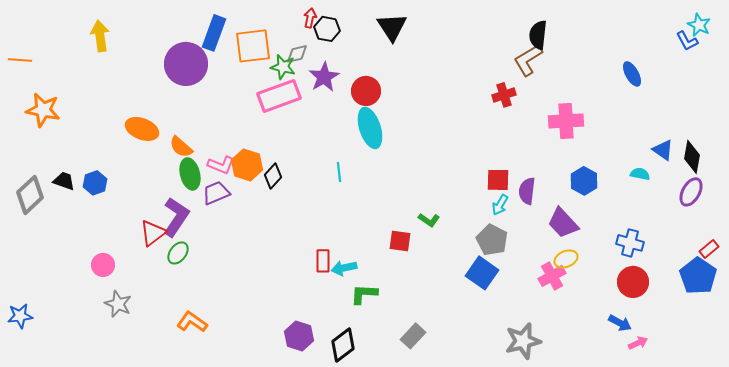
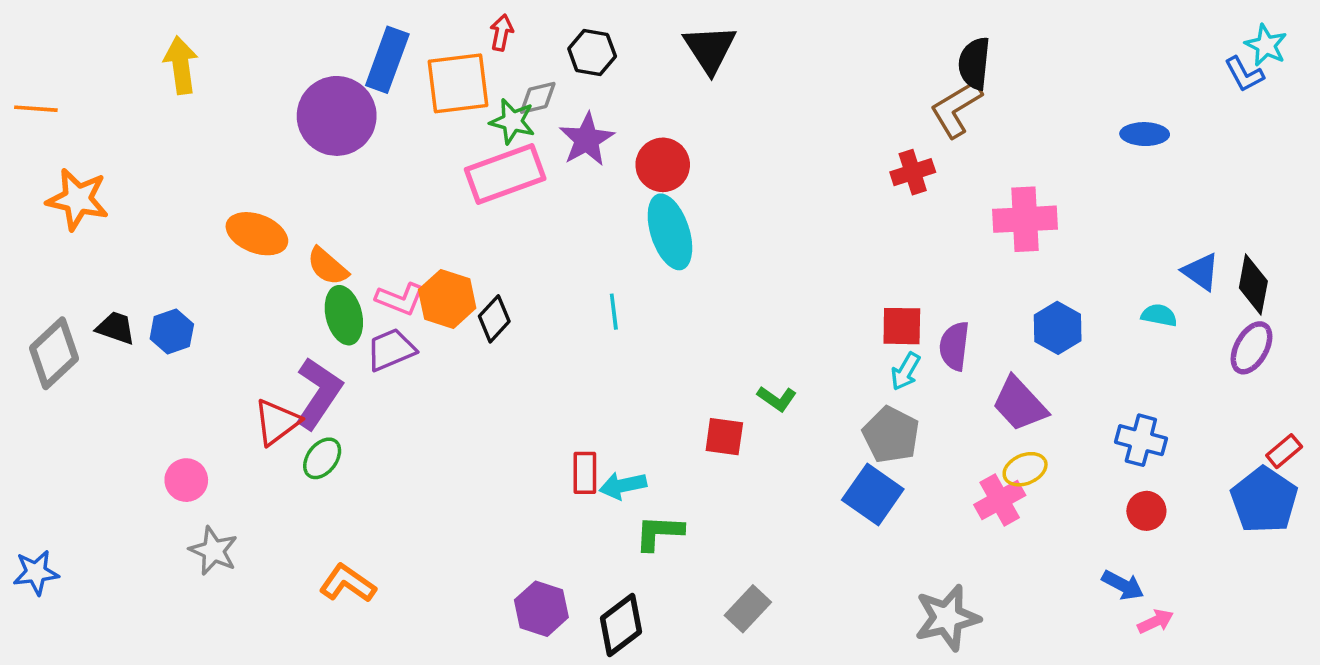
red arrow: (310, 18) -> (501, 33), moved
blue ellipse: (632, 74) -> (1145, 134), turned -60
red circle: (633, 282) -> (1146, 511), size x0.7

